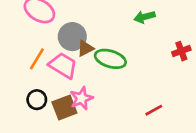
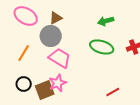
brown triangle: (85, 48) -> (56, 18), moved
green ellipse: (110, 59) -> (102, 47), moved
pink trapezoid: (63, 65) -> (60, 58), moved

